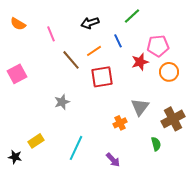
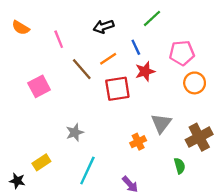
red star: (140, 62) -> (145, 71), moved
pink square: (17, 74) -> (39, 86), moved
gray star: (62, 102) -> (75, 132), moved

